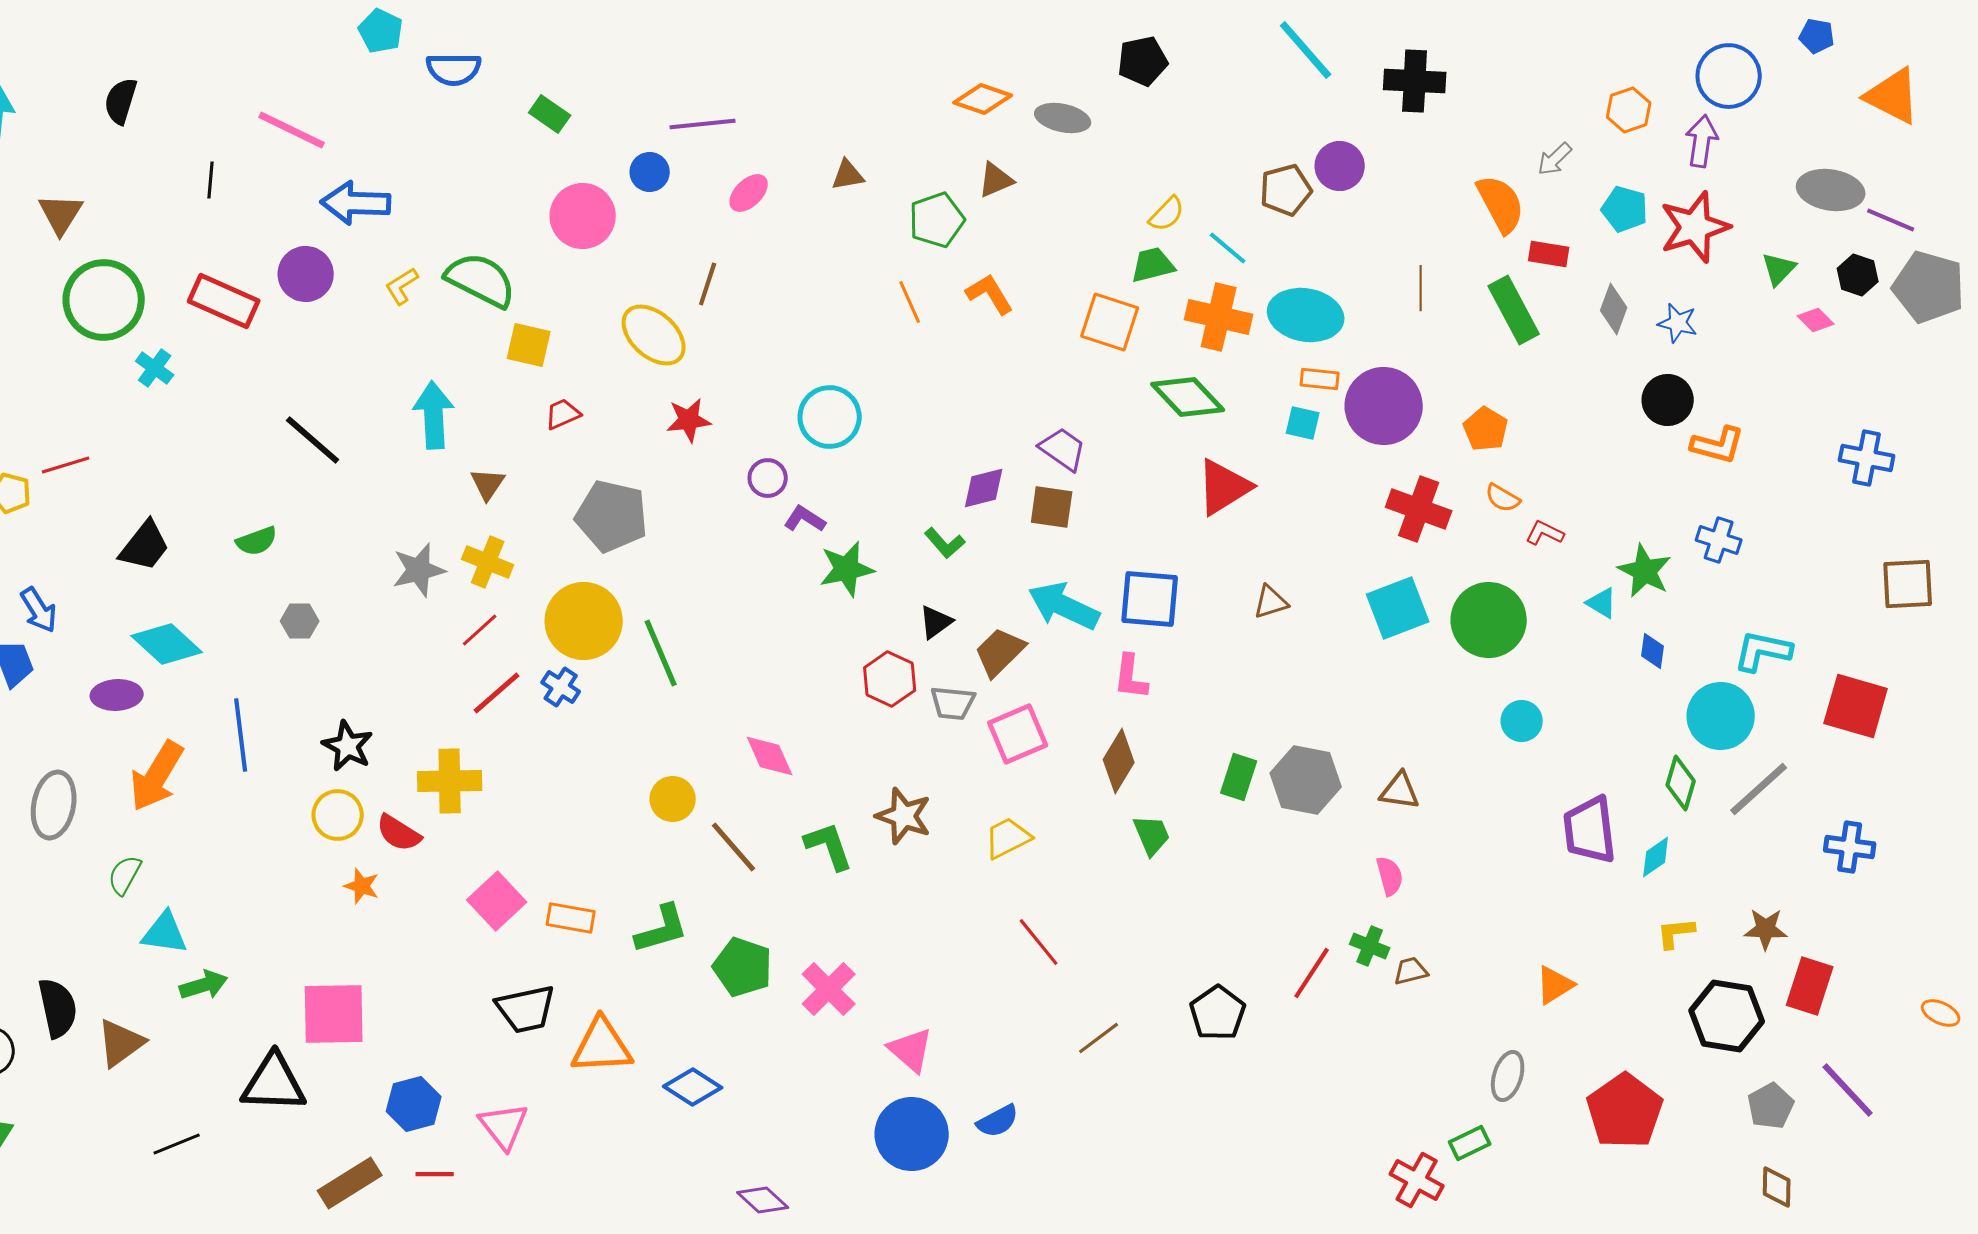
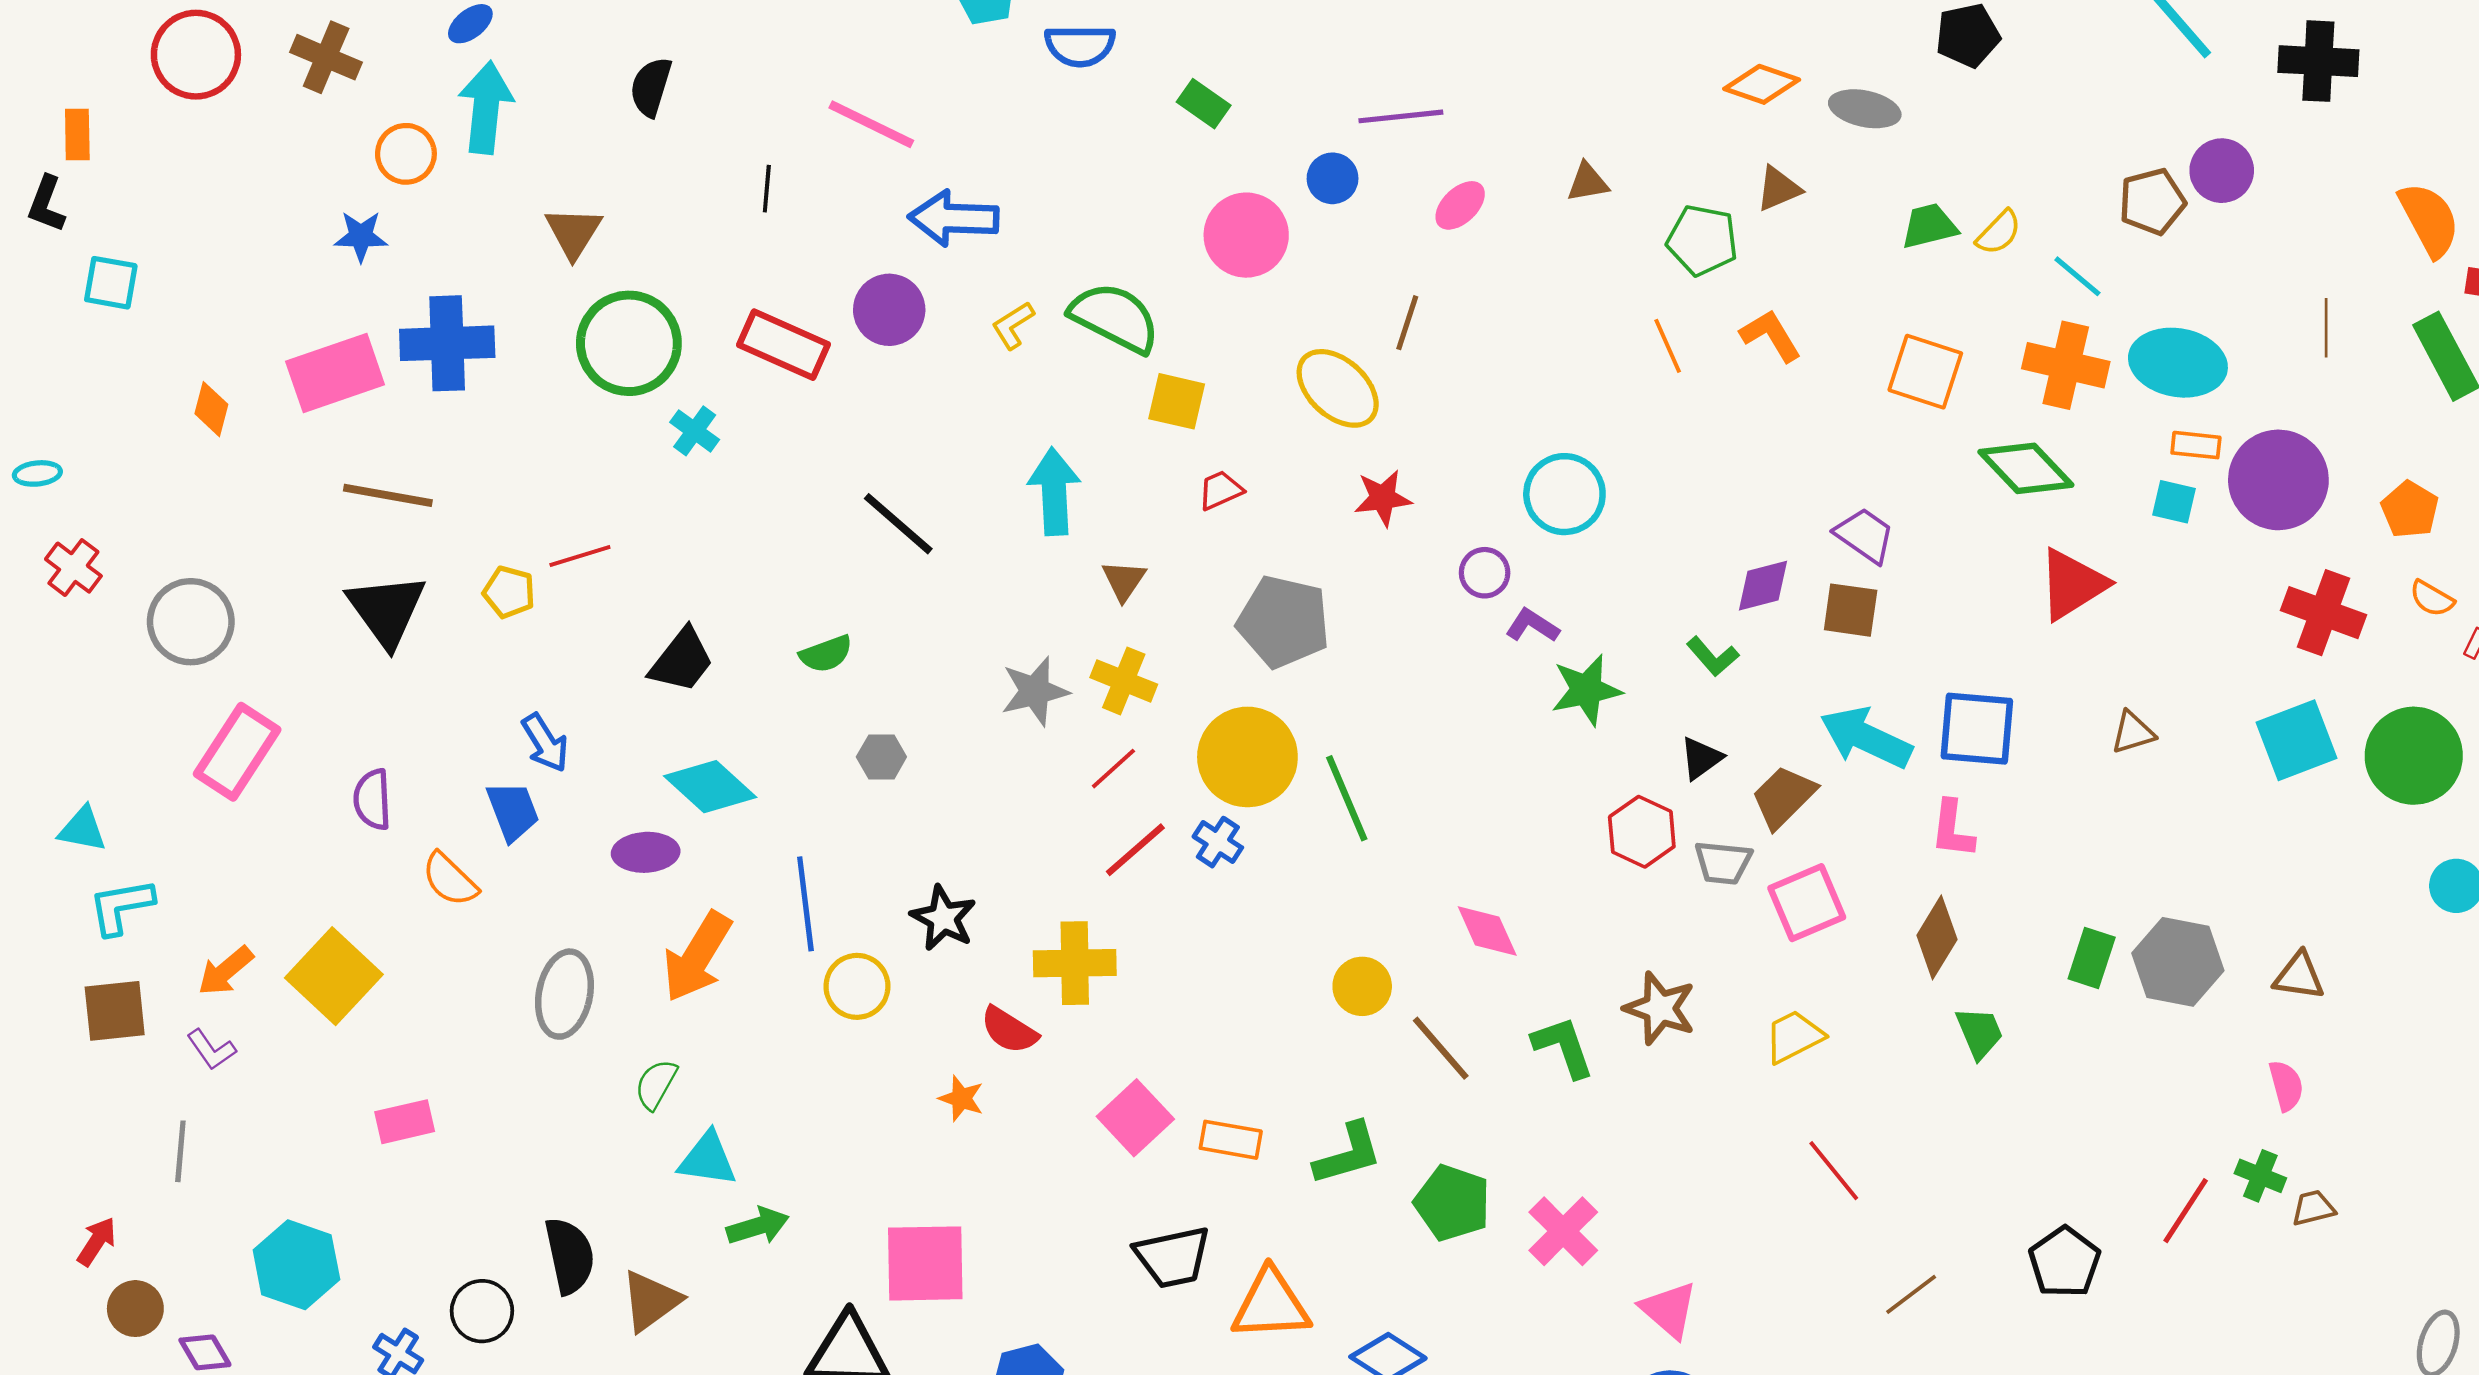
green pentagon: (937, 220) -> (1702, 240), turned 30
green trapezoid: (1153, 265) -> (1929, 226), moved
yellow circle: (338, 815) -> (857, 986), moved

